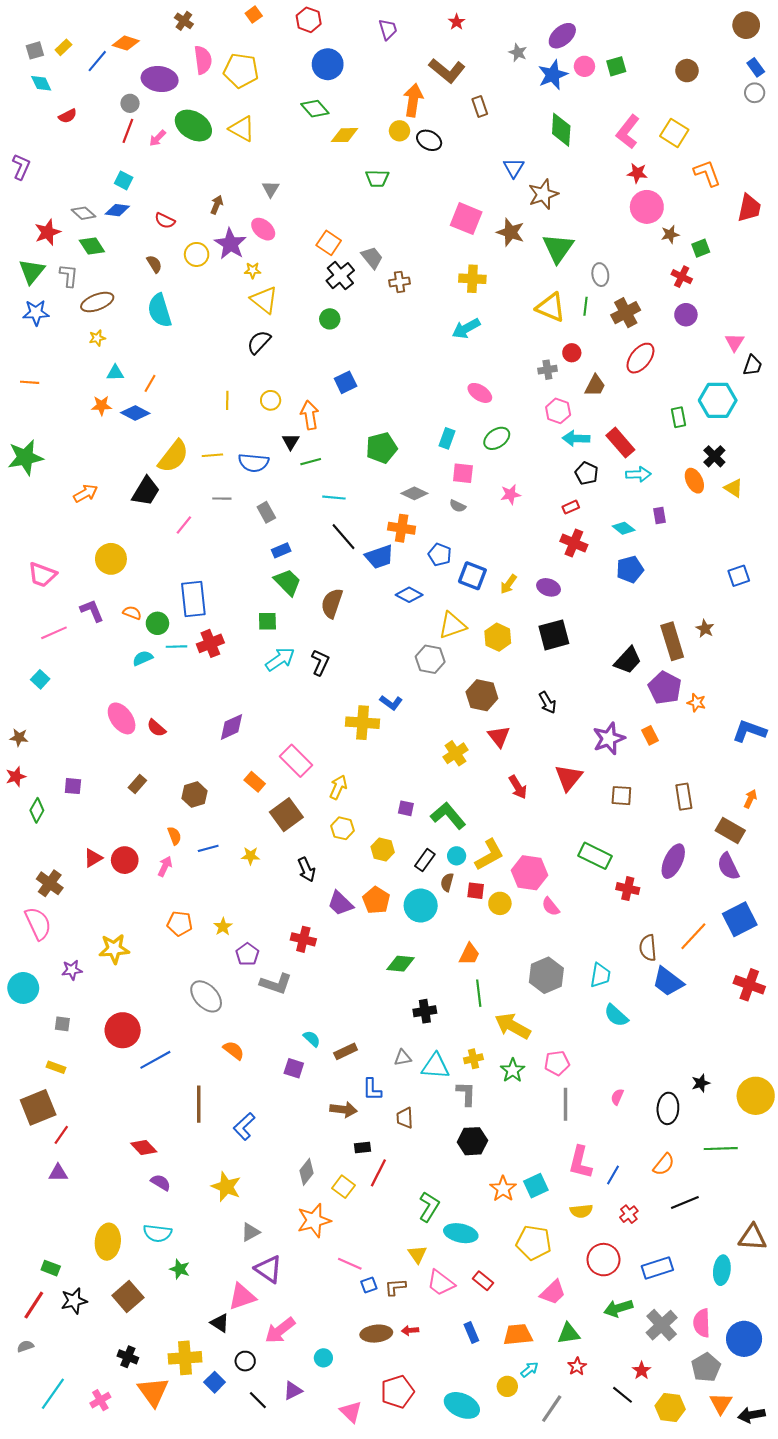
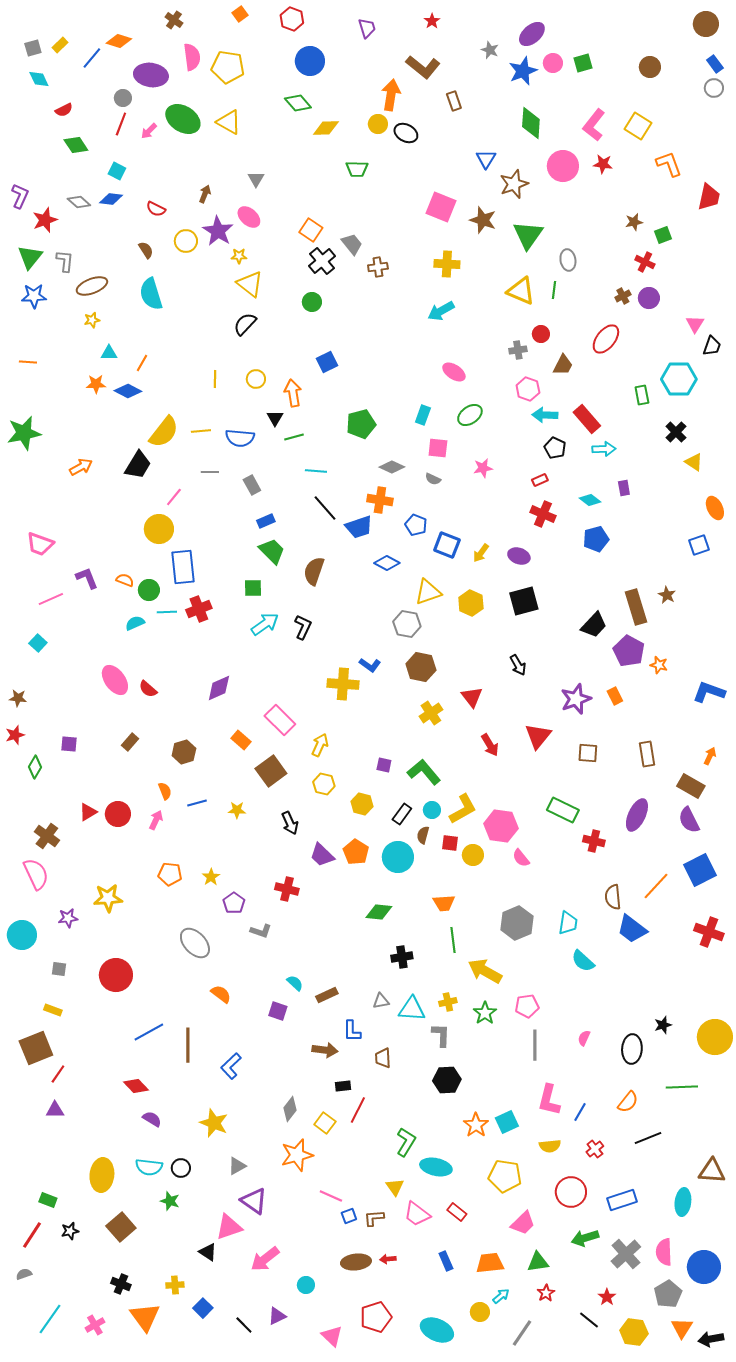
purple L-shape: (21, 167) -> (20, 196), moved
pink circle: (647, 207) -> (563, 166), moved
green diamond: (92, 246) -> (76, 145), moved
brown cross: (626, 313) -> (623, 296), moved, size x0.6
orange ellipse: (694, 481) -> (715, 508), moved
yellow circle: (111, 559) -> (159, 529), moved
brown hexagon: (482, 695) -> (421, 667), moved
orange trapezoid: (469, 954) -> (444, 903), turned 60
gray L-shape: (276, 984) -> (261, 931), size x0.7
blue line: (155, 1060) -> (149, 1032), moved
black star: (74, 1301) -> (70, 1231), size x0.7
yellow cross: (185, 1358) -> (175, 1285), size x0.6
black circle: (245, 1361) -> (181, 1168), moved

